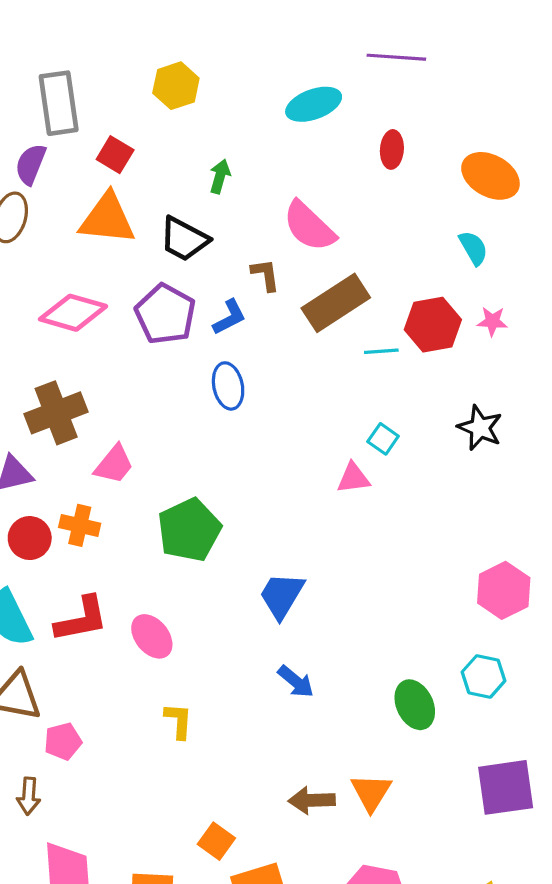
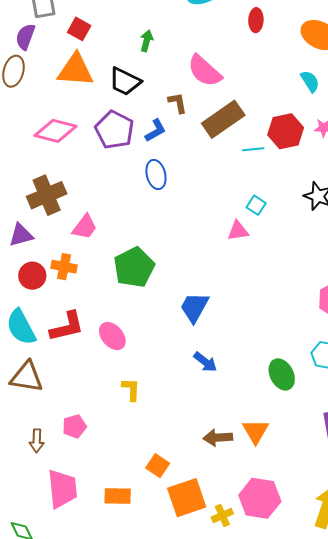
pink pentagon: (63, 741) -> (74, 426), moved

